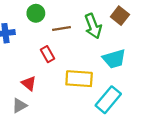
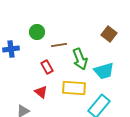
green arrow: (93, 26) -> (80, 59), moved
red triangle: (29, 83) -> (41, 92), moved

